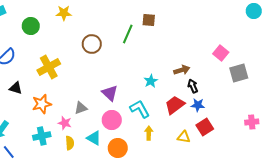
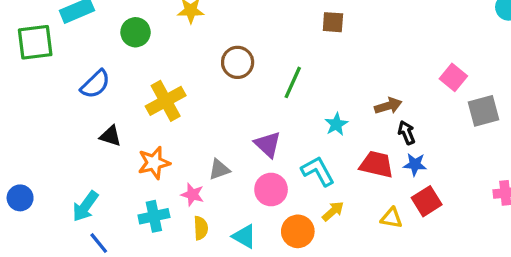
green line: (128, 34) -> (293, 82), moved
red trapezoid: (175, 105) -> (376, 164), turned 50
yellow arrow: (149, 133) -> (333, 211), turned 48
cyan triangle: (94, 138) -> (244, 236), moved
orange circle: (118, 148) -> (298, 231), moved

